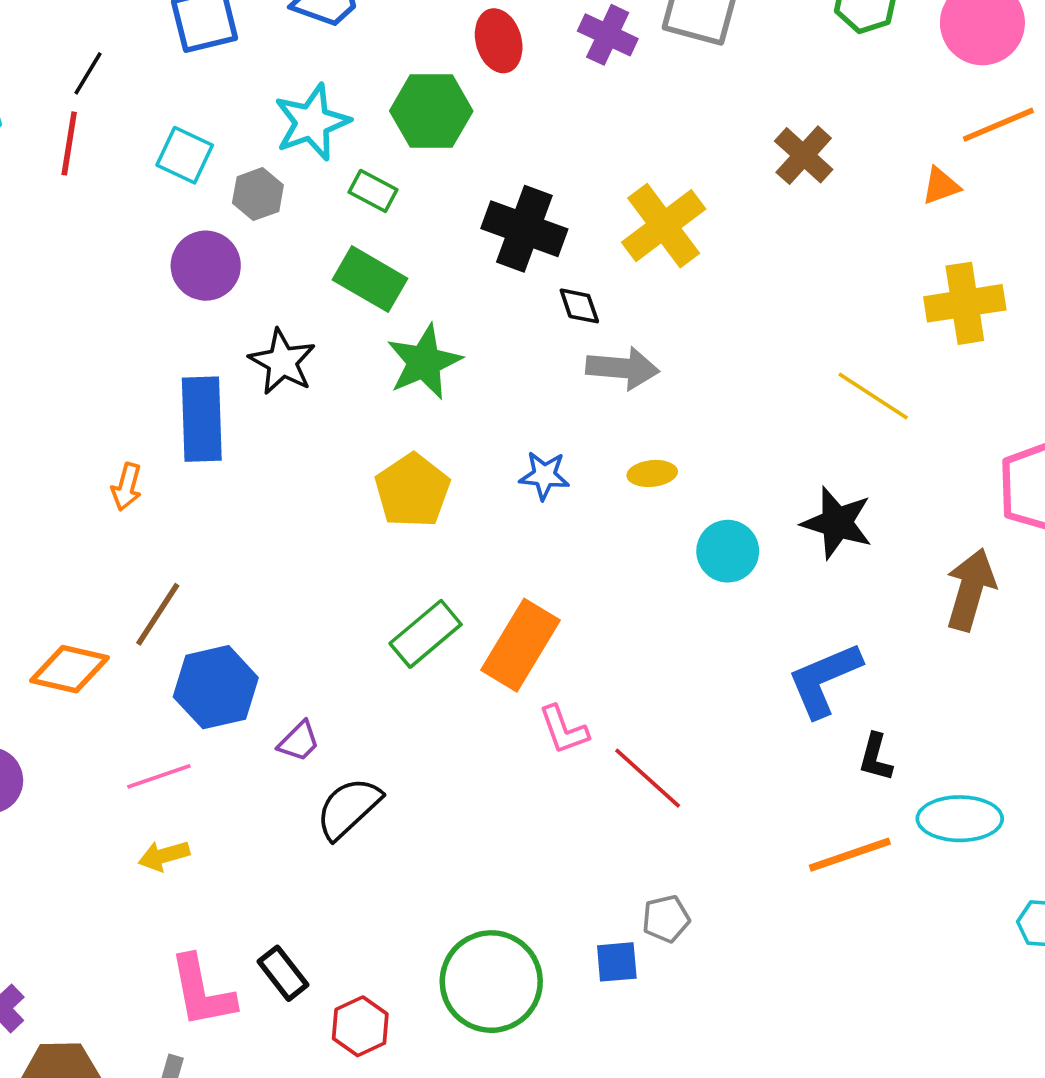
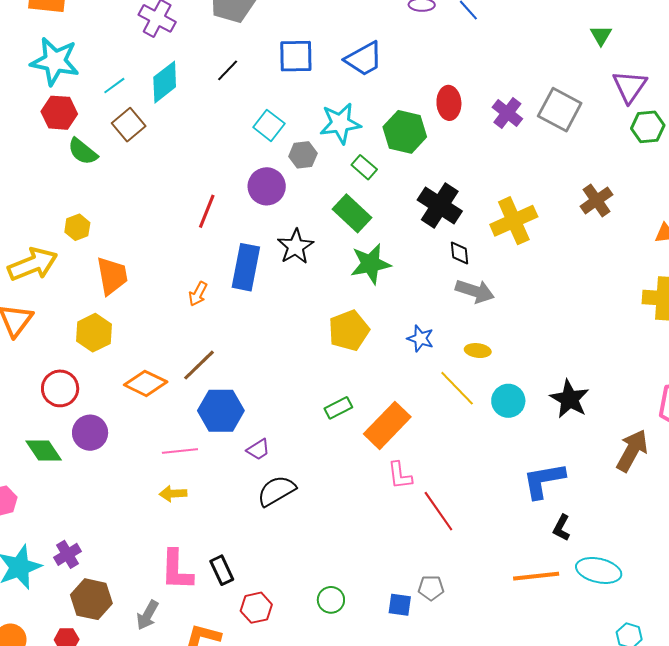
red line: (69, 143) -> (207, 211), moved
yellow line: (873, 396) -> (457, 388), moved
green rectangle: (426, 634) -> (338, 408), size x0.7
green circle: (491, 982) -> (331, 600), size x0.5

